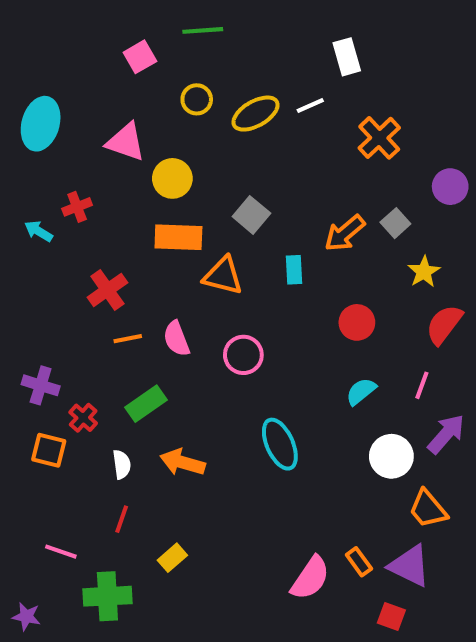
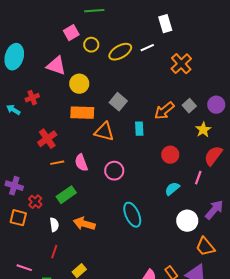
pink square: (140, 57) -> (71, 33), moved
purple circle: (450, 187) -> (216, 105), moved
pink line: (422, 385) -> (198, 178), moved

